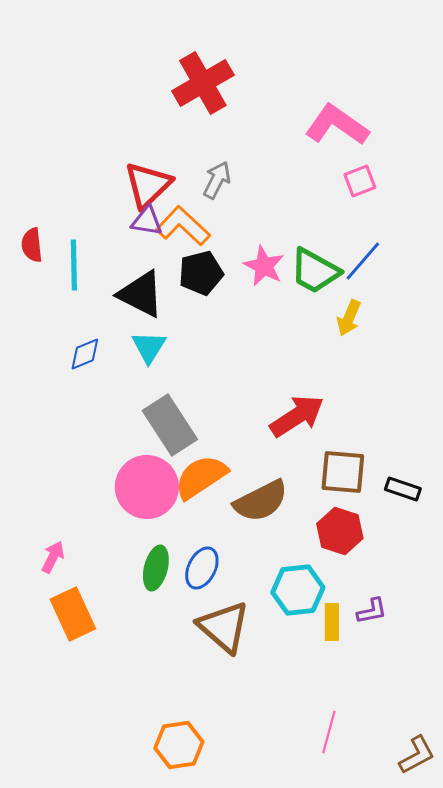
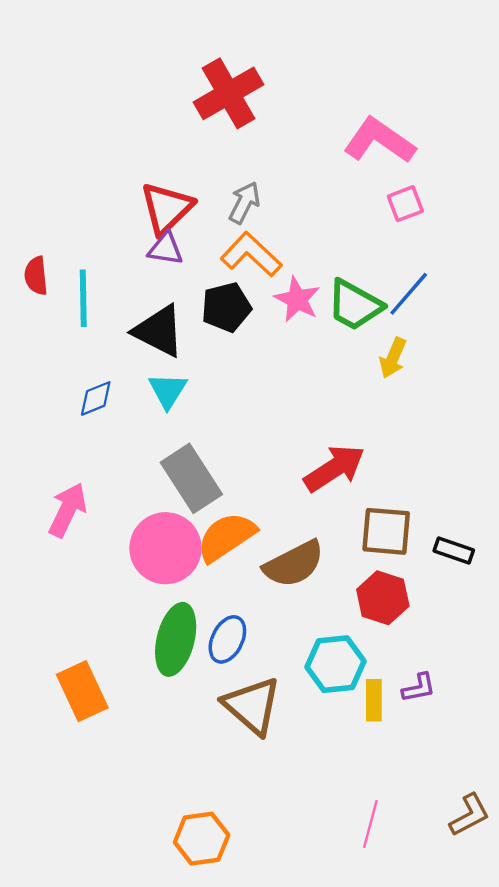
orange L-shape: (183, 226) -> (251, 254), moved
pink arrow: (53, 557) -> (68, 510), moved, size x1.5
green ellipse: (156, 568) -> (176, 639), size x1.4
brown L-shape: (417, 755) -> (469, 815), moved

